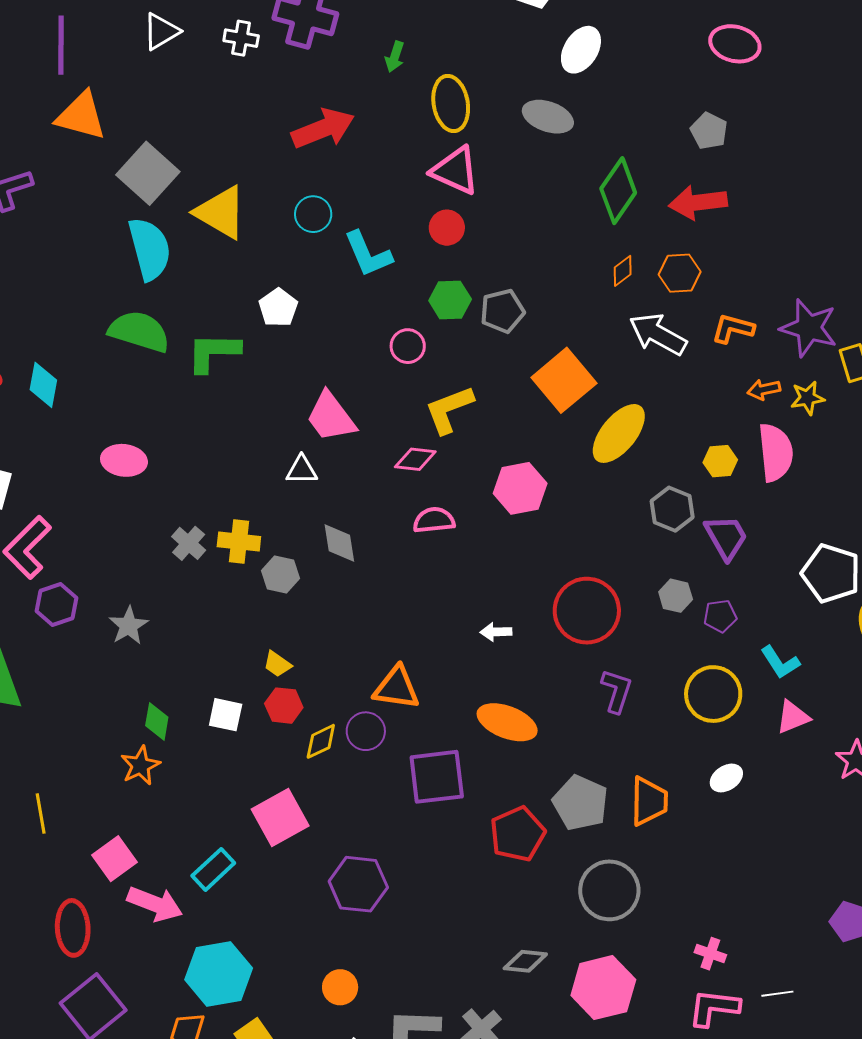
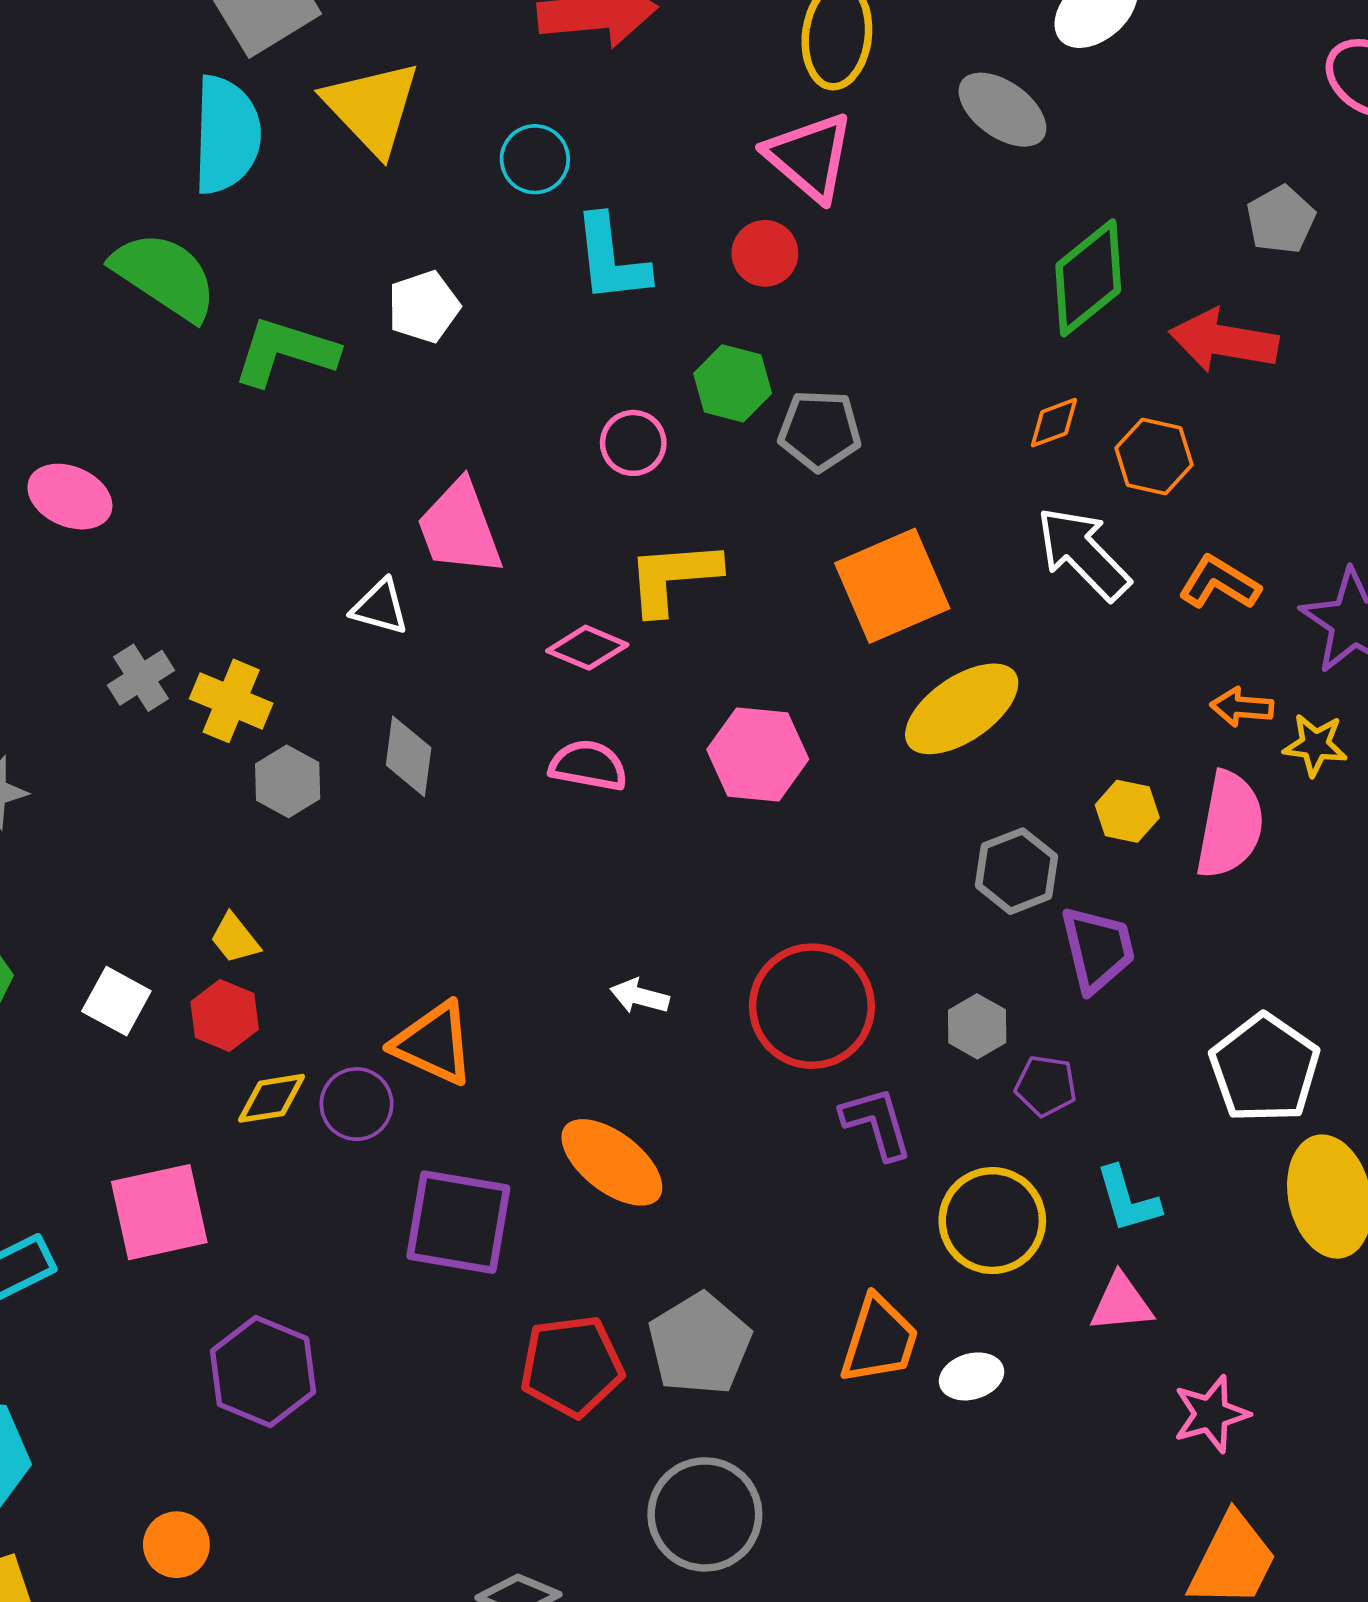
purple L-shape: (617, 691) -> (877, 1123), moved, turned -51
orange trapezoid: (649, 801) -> (879, 1340), moved

